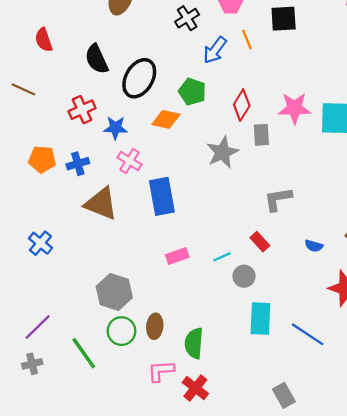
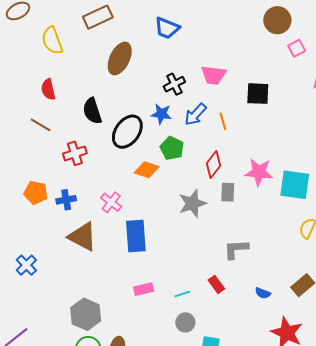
orange line: (247, 40) -> (223, 121), moved
brown line: (23, 89) -> (41, 125), moved
blue star: (115, 128) -> (161, 114), moved
gray circle: (244, 276) -> (185, 322), moved

